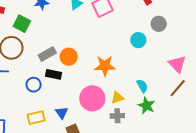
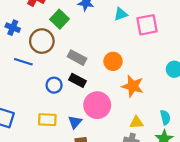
gray rectangle: (47, 54) -> (77, 58), turned 42
orange circle: (69, 57) -> (113, 61), moved
pink circle: (92, 98) -> (97, 105), moved

